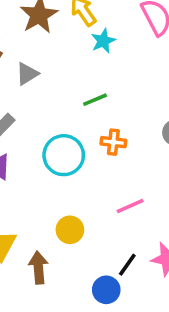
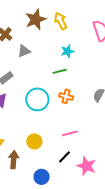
cyan star: (103, 41) -> (67, 51), moved
black line: (127, 265) -> (65, 157), moved
blue circle: (106, 290) -> (42, 177), moved

